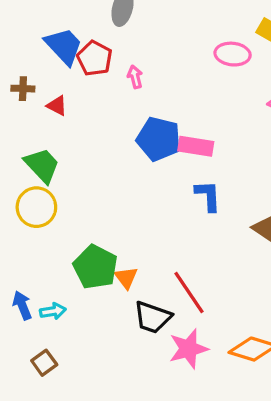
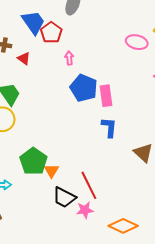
pink arrow: (135, 77) -> (69, 58), moved
pink rectangle: (196, 146) -> (106, 96), turned 65
pink star: (188, 349) -> (85, 210), moved, size x0.7

